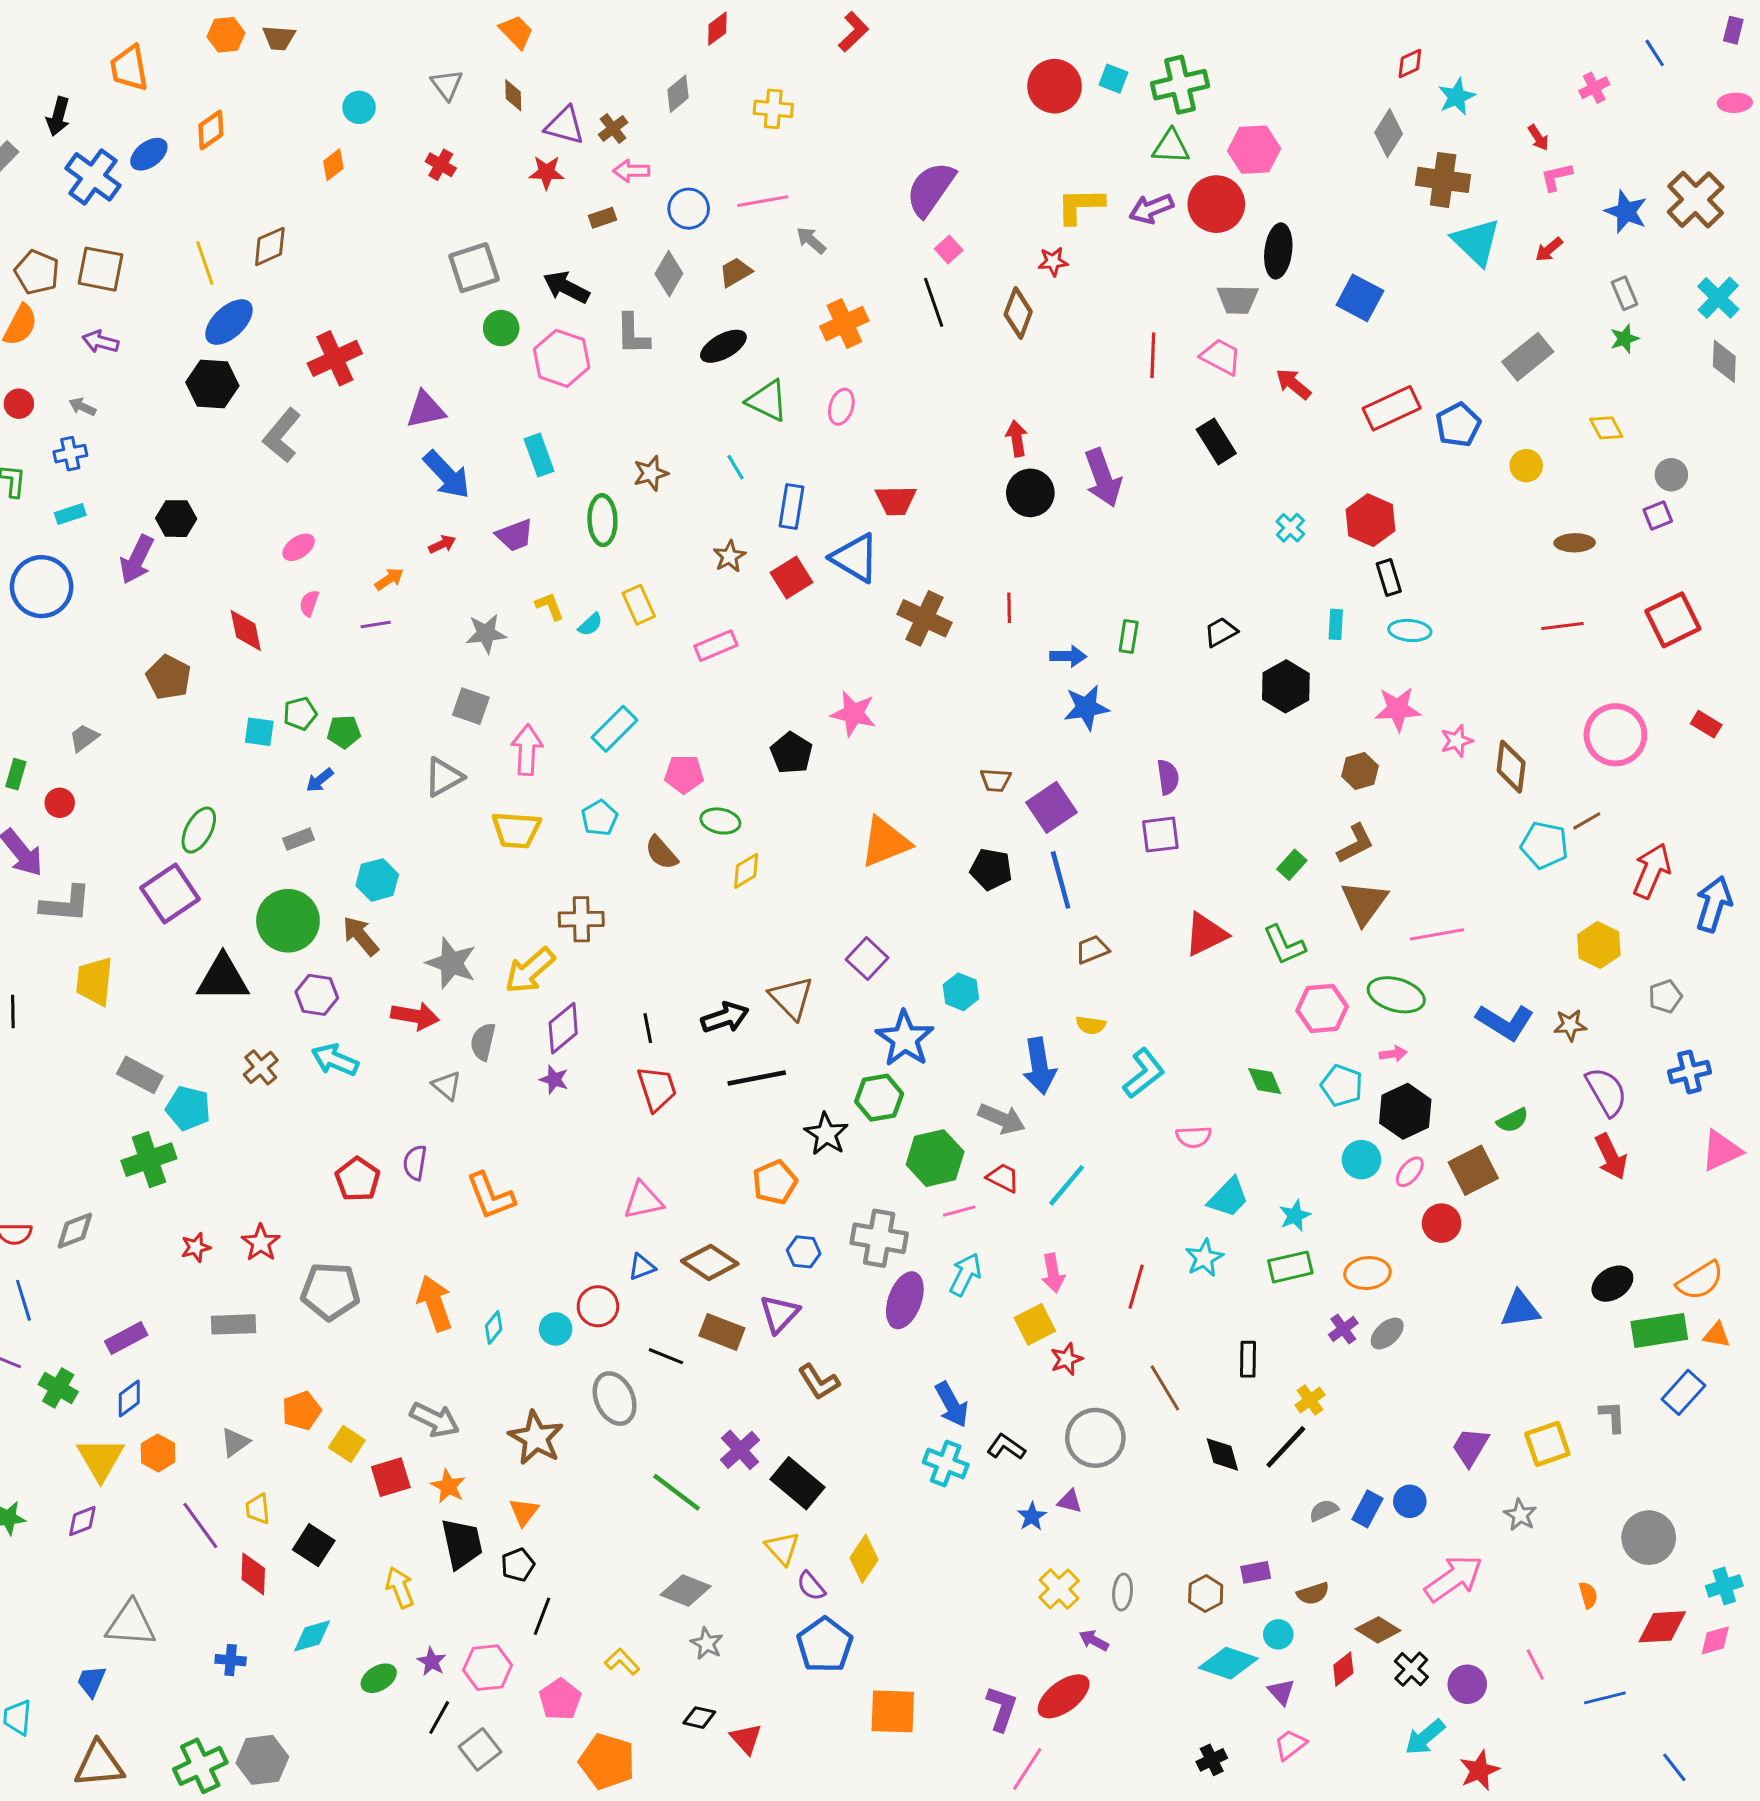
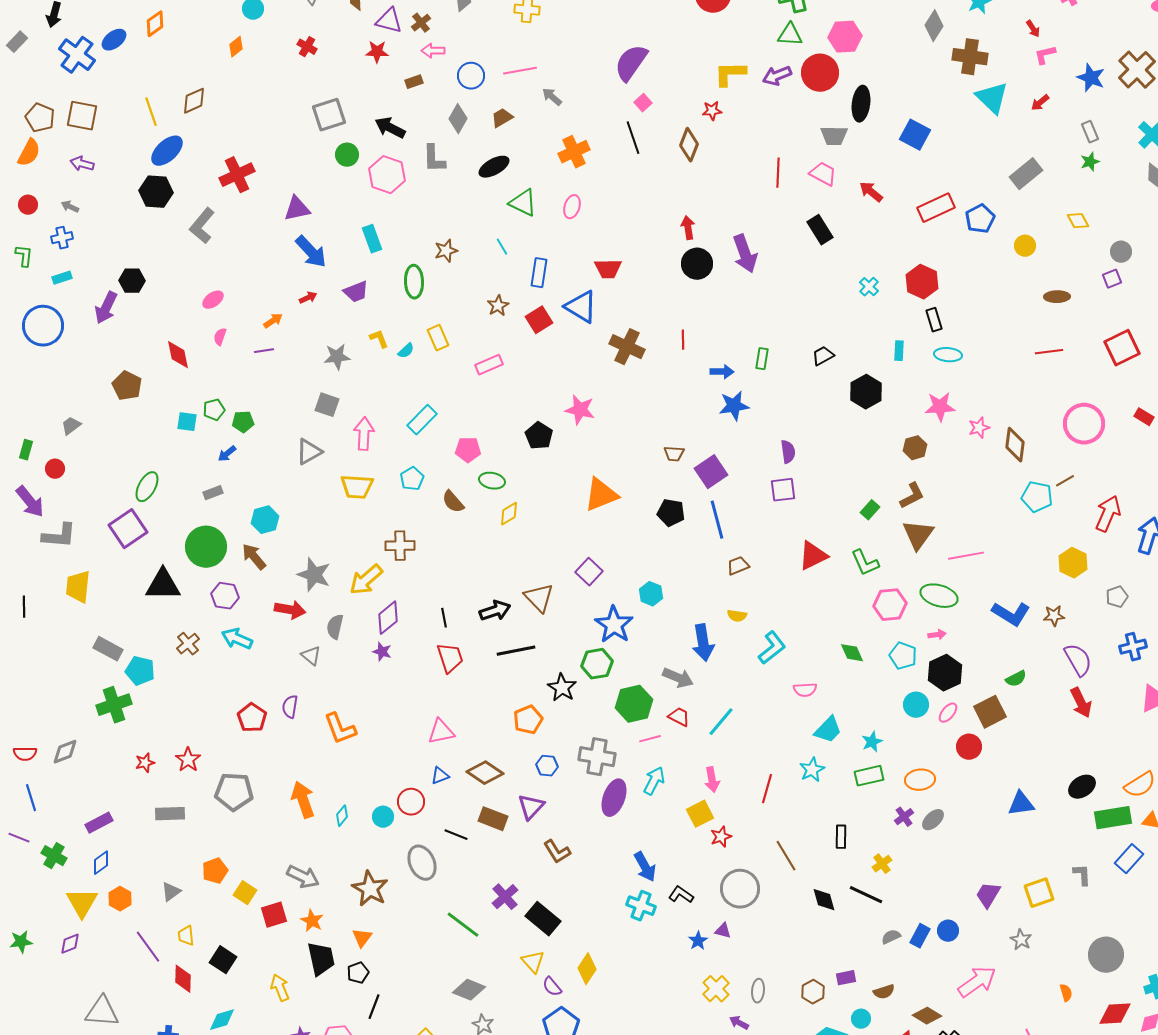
black line: (1286, 1447) -> (866, 895), turned 72

